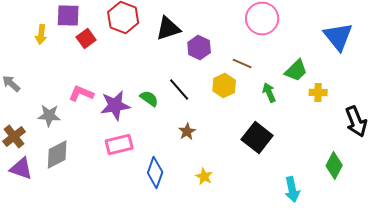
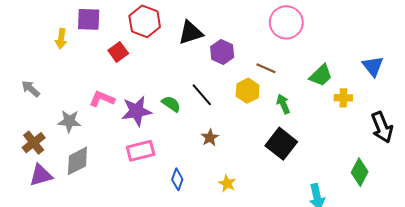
blue triangle: (338, 36) -> (373, 66), moved, size x0.7
red square: (86, 38) -> (118, 52), moved
green arrow: (269, 92) -> (283, 104), moved
purple triangle: (21, 168) -> (41, 175), turned -35
blue diamond: (155, 172) -> (177, 179), size x0.7

